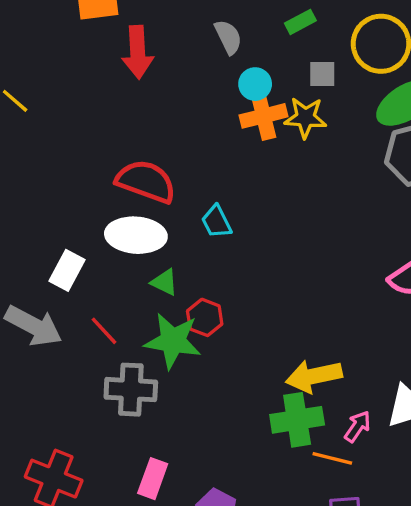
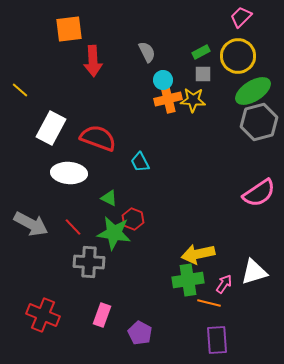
green rectangle: (300, 22) -> (201, 52), moved
white ellipse: (136, 235) -> (69, 173), moved
white rectangle: (67, 270) -> (51, 128), moved, size x1.4

